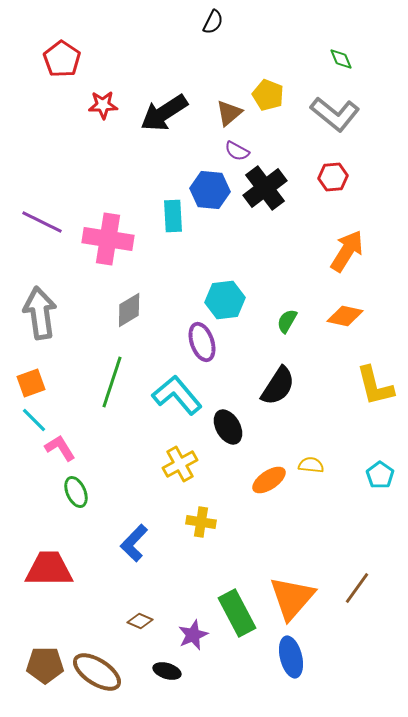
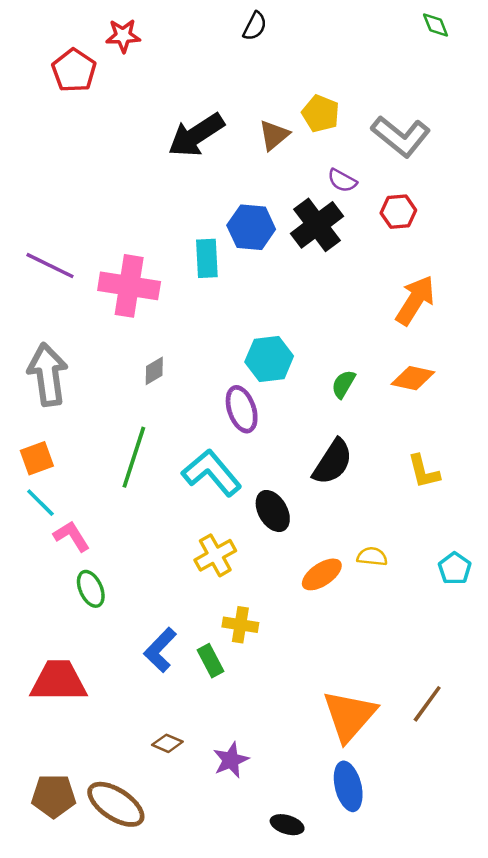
green diamond: (341, 59) -> (436, 25), moved
red star: (103, 105) -> (123, 36), moved
purple semicircle: (237, 151) -> (342, 181), moved
gray diamond: (129, 310) -> (154, 371), size x0.7
yellow L-shape: (375, 386) -> (424, 472), moved, size x0.7
green rectangle: (237, 613) -> (210, 661), moved, size x0.6
black ellipse: (167, 671) -> (287, 825), moved

